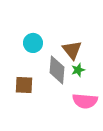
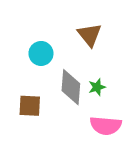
brown triangle: (72, 50) -> (89, 35), moved

